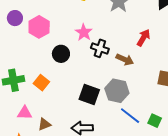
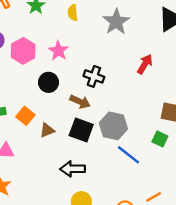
pink star: (84, 32) -> (58, 51), moved
brown arrow: (125, 60) -> (80, 102), moved
green square: (155, 121) -> (160, 139), moved
brown triangle: (44, 124) -> (47, 130), moved

